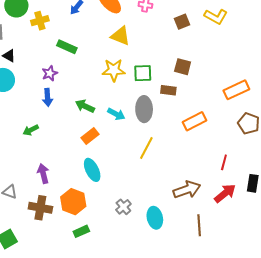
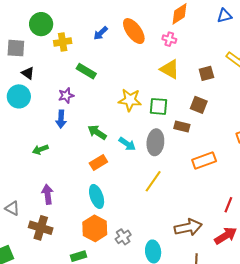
brown square: (182, 22) -> (206, 73), moved
yellow triangle: (120, 36) -> (170, 69), moved
orange hexagon: (73, 202) -> (95, 228), moved

